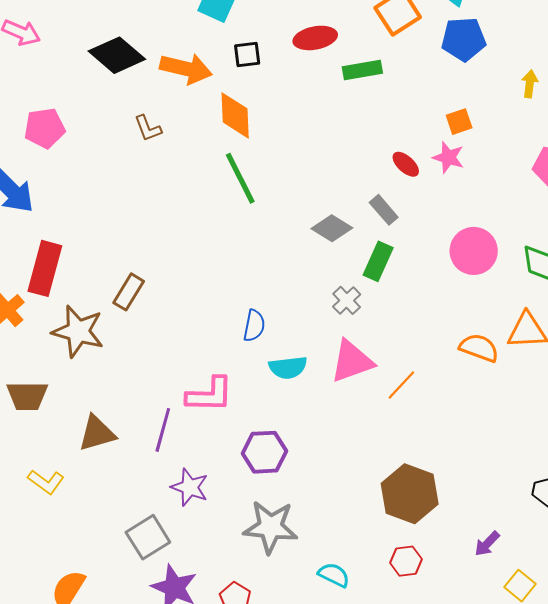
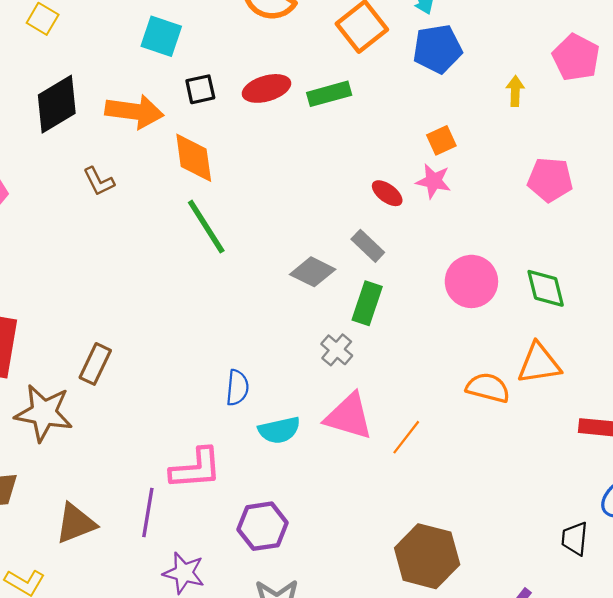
red ellipse: (315, 38) -> (266, 88), moved
black diamond: (117, 55) -> (57, 104), turned -66
pink triangle: (352, 361) -> (349, 416), turned 42

